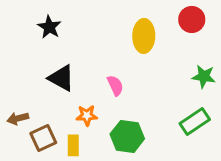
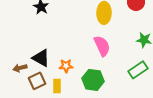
black triangle: (61, 78) -> (41, 58), moved
pink semicircle: (115, 85) -> (102, 46), moved, size x1.5

